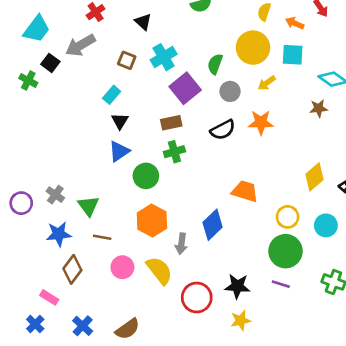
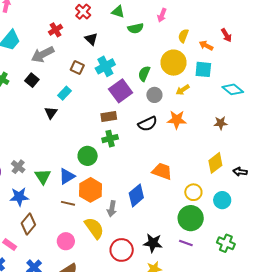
black square: (50, 63) -> (32, 80), moved
brown star: (319, 108) -> (221, 123), moved
black triangle: (120, 121) -> (51, 113), moved
blue triangle: (119, 151) -> (67, 176), moved
brown line: (102, 237) -> (68, 203), moved
pink circle: (122, 267) -> (66, 241), moved

